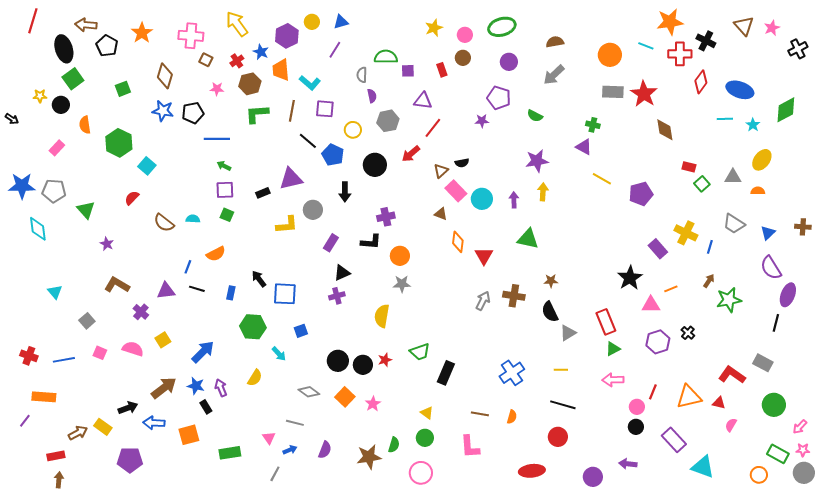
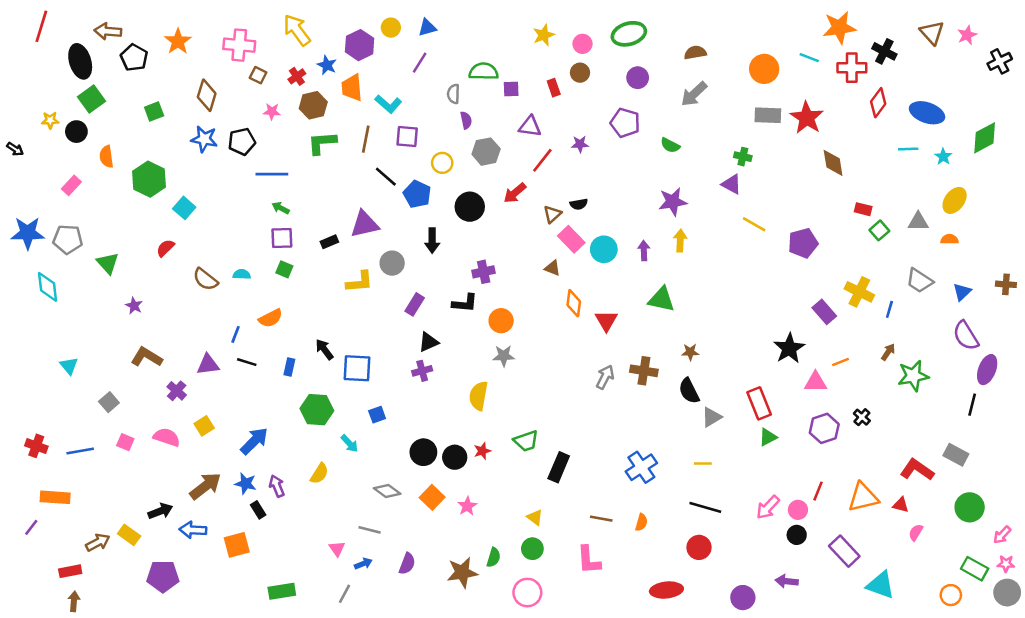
purple star: (482, 121) -> (580, 144), moved
pink arrow: (613, 380) -> (768, 507), moved, turned -45
green rectangle: (230, 453) -> (282, 591), moved

